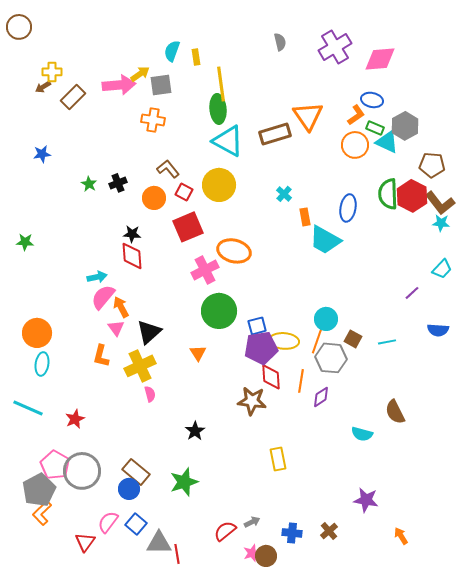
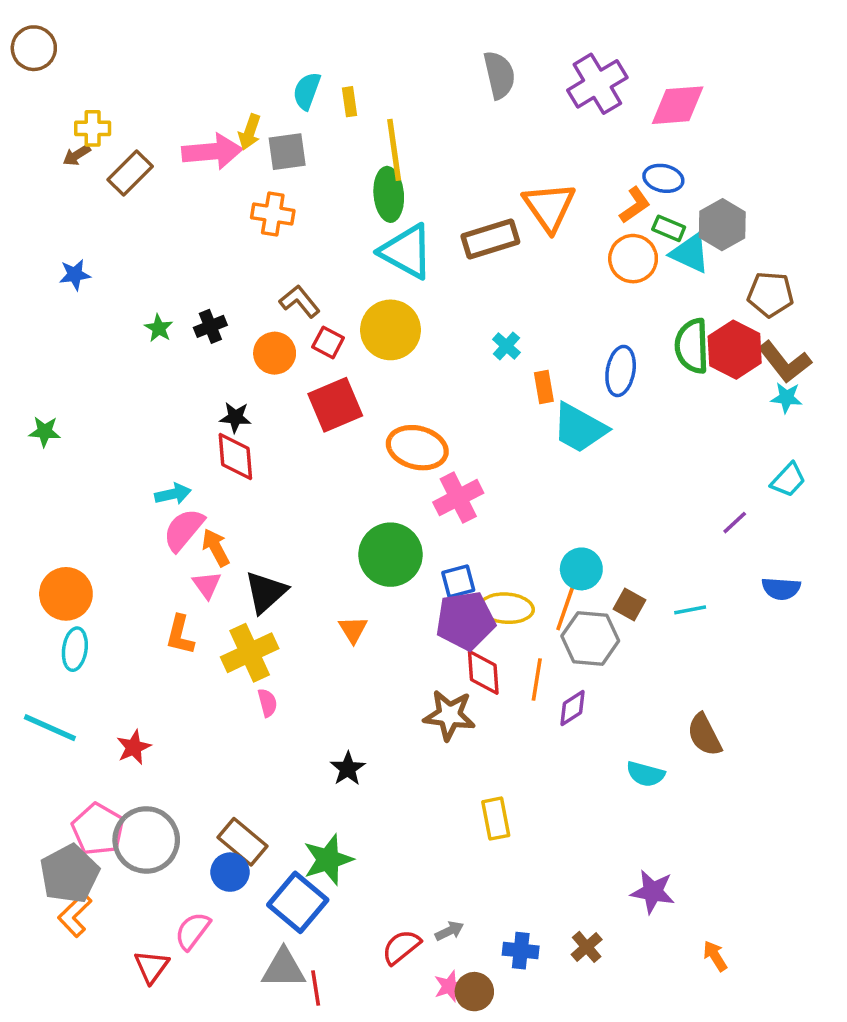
gray semicircle: (280, 42) -> (499, 75), size x1.5
yellow arrow: (140, 74) -> (250, 132), turned 144
pink cross: (205, 270) -> (458, 498), moved
blue square: (136, 524) -> (298, 902), moved, size x1.5

